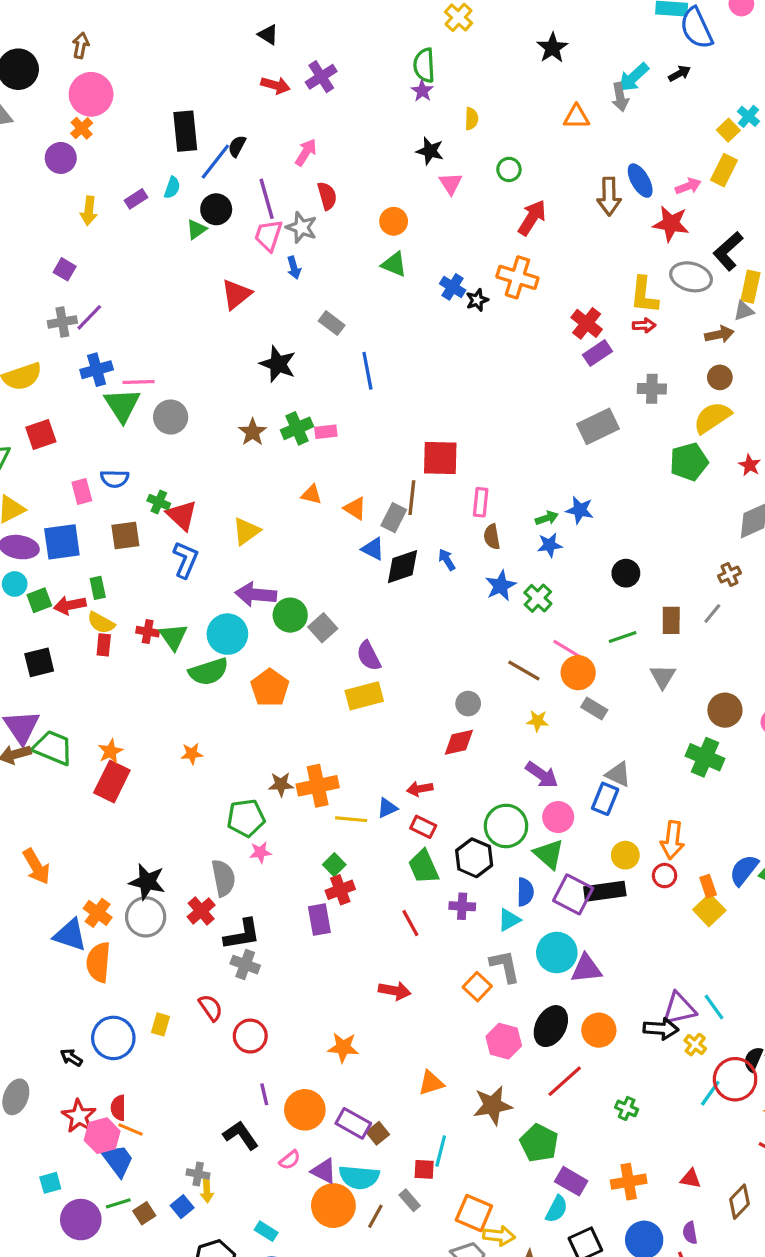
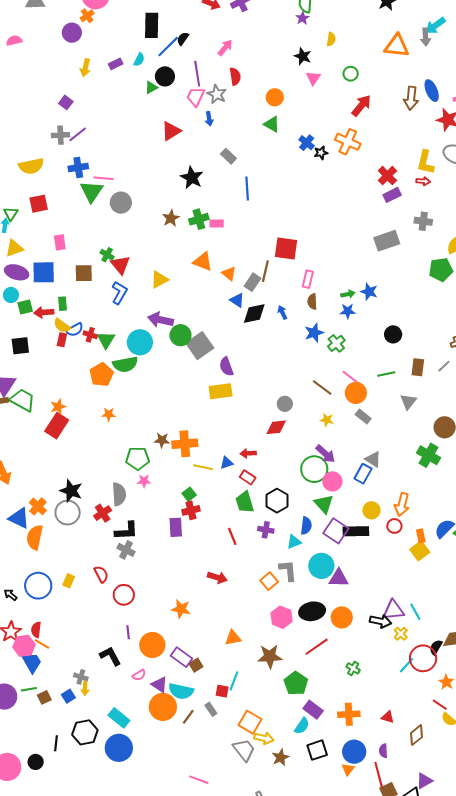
orange triangle: (576, 117) -> (397, 46), size x1.5
blue semicircle: (115, 479) -> (75, 330), moved, turned -36
orange triangle: (311, 495) -> (203, 262), size x1.5
gray square: (323, 628) -> (200, 346), size x1.5
orange pentagon: (270, 688) -> (101, 375), moved
green circle: (506, 826) -> (314, 469), moved
black ellipse: (551, 1026) -> (312, 611), turned 45
cyan rectangle: (266, 1231) -> (119, 718), size x1.5

